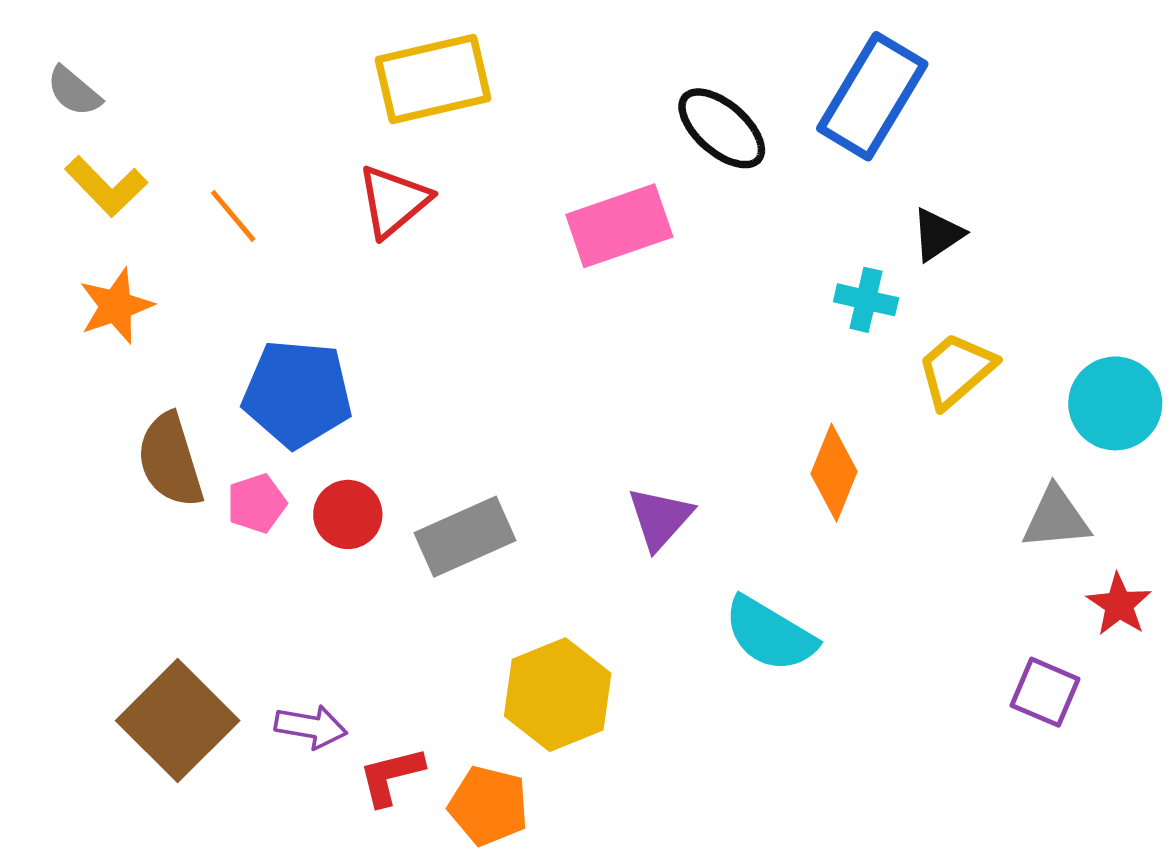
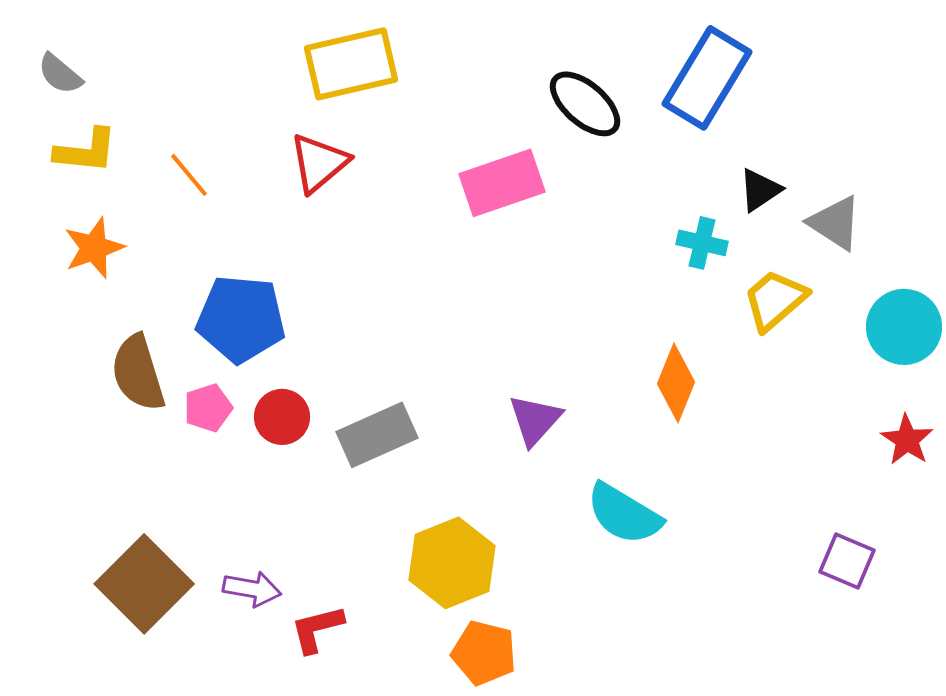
yellow L-shape: (106, 186) -> (86, 151), turned -40
gray triangle: (1056, 518) -> (835, 223), moved, turned 38
red star: (1119, 605) -> (907, 440), moved
orange pentagon: (488, 806) -> (484, 653), moved

